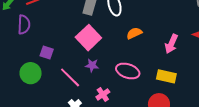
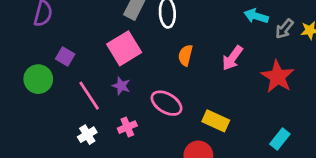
orange semicircle: (134, 33) -> (185, 55), turned -63
pink arrow: (171, 44) -> (232, 58), moved

